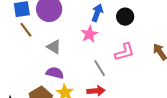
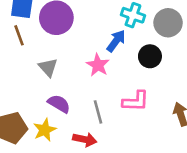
pink star: (89, 34) -> (98, 65), turned -30
purple semicircle: (55, 73) -> (59, 104), moved

